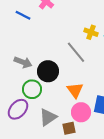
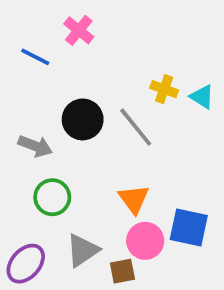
black circle: (48, 71) -> (83, 119), moved
purple ellipse: (18, 109) -> (26, 264), moved

